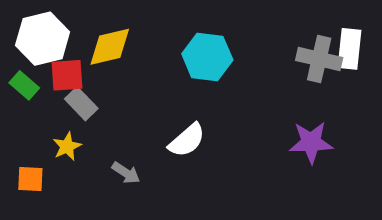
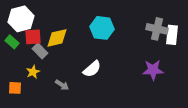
yellow diamond: (110, 47) -> (57, 38), moved
white rectangle: (350, 49) -> (172, 35), moved

